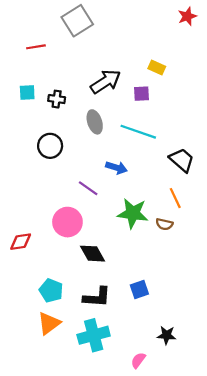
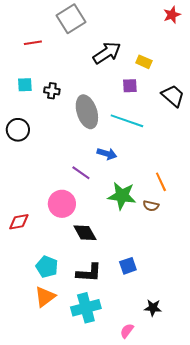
black arrow: (106, 82) -> (107, 53), moved
gray ellipse: (95, 122) -> (87, 112), size x1.5
black circle: (50, 146) -> (18, 130), moved
black trapezoid: (182, 160) -> (173, 96), moved

